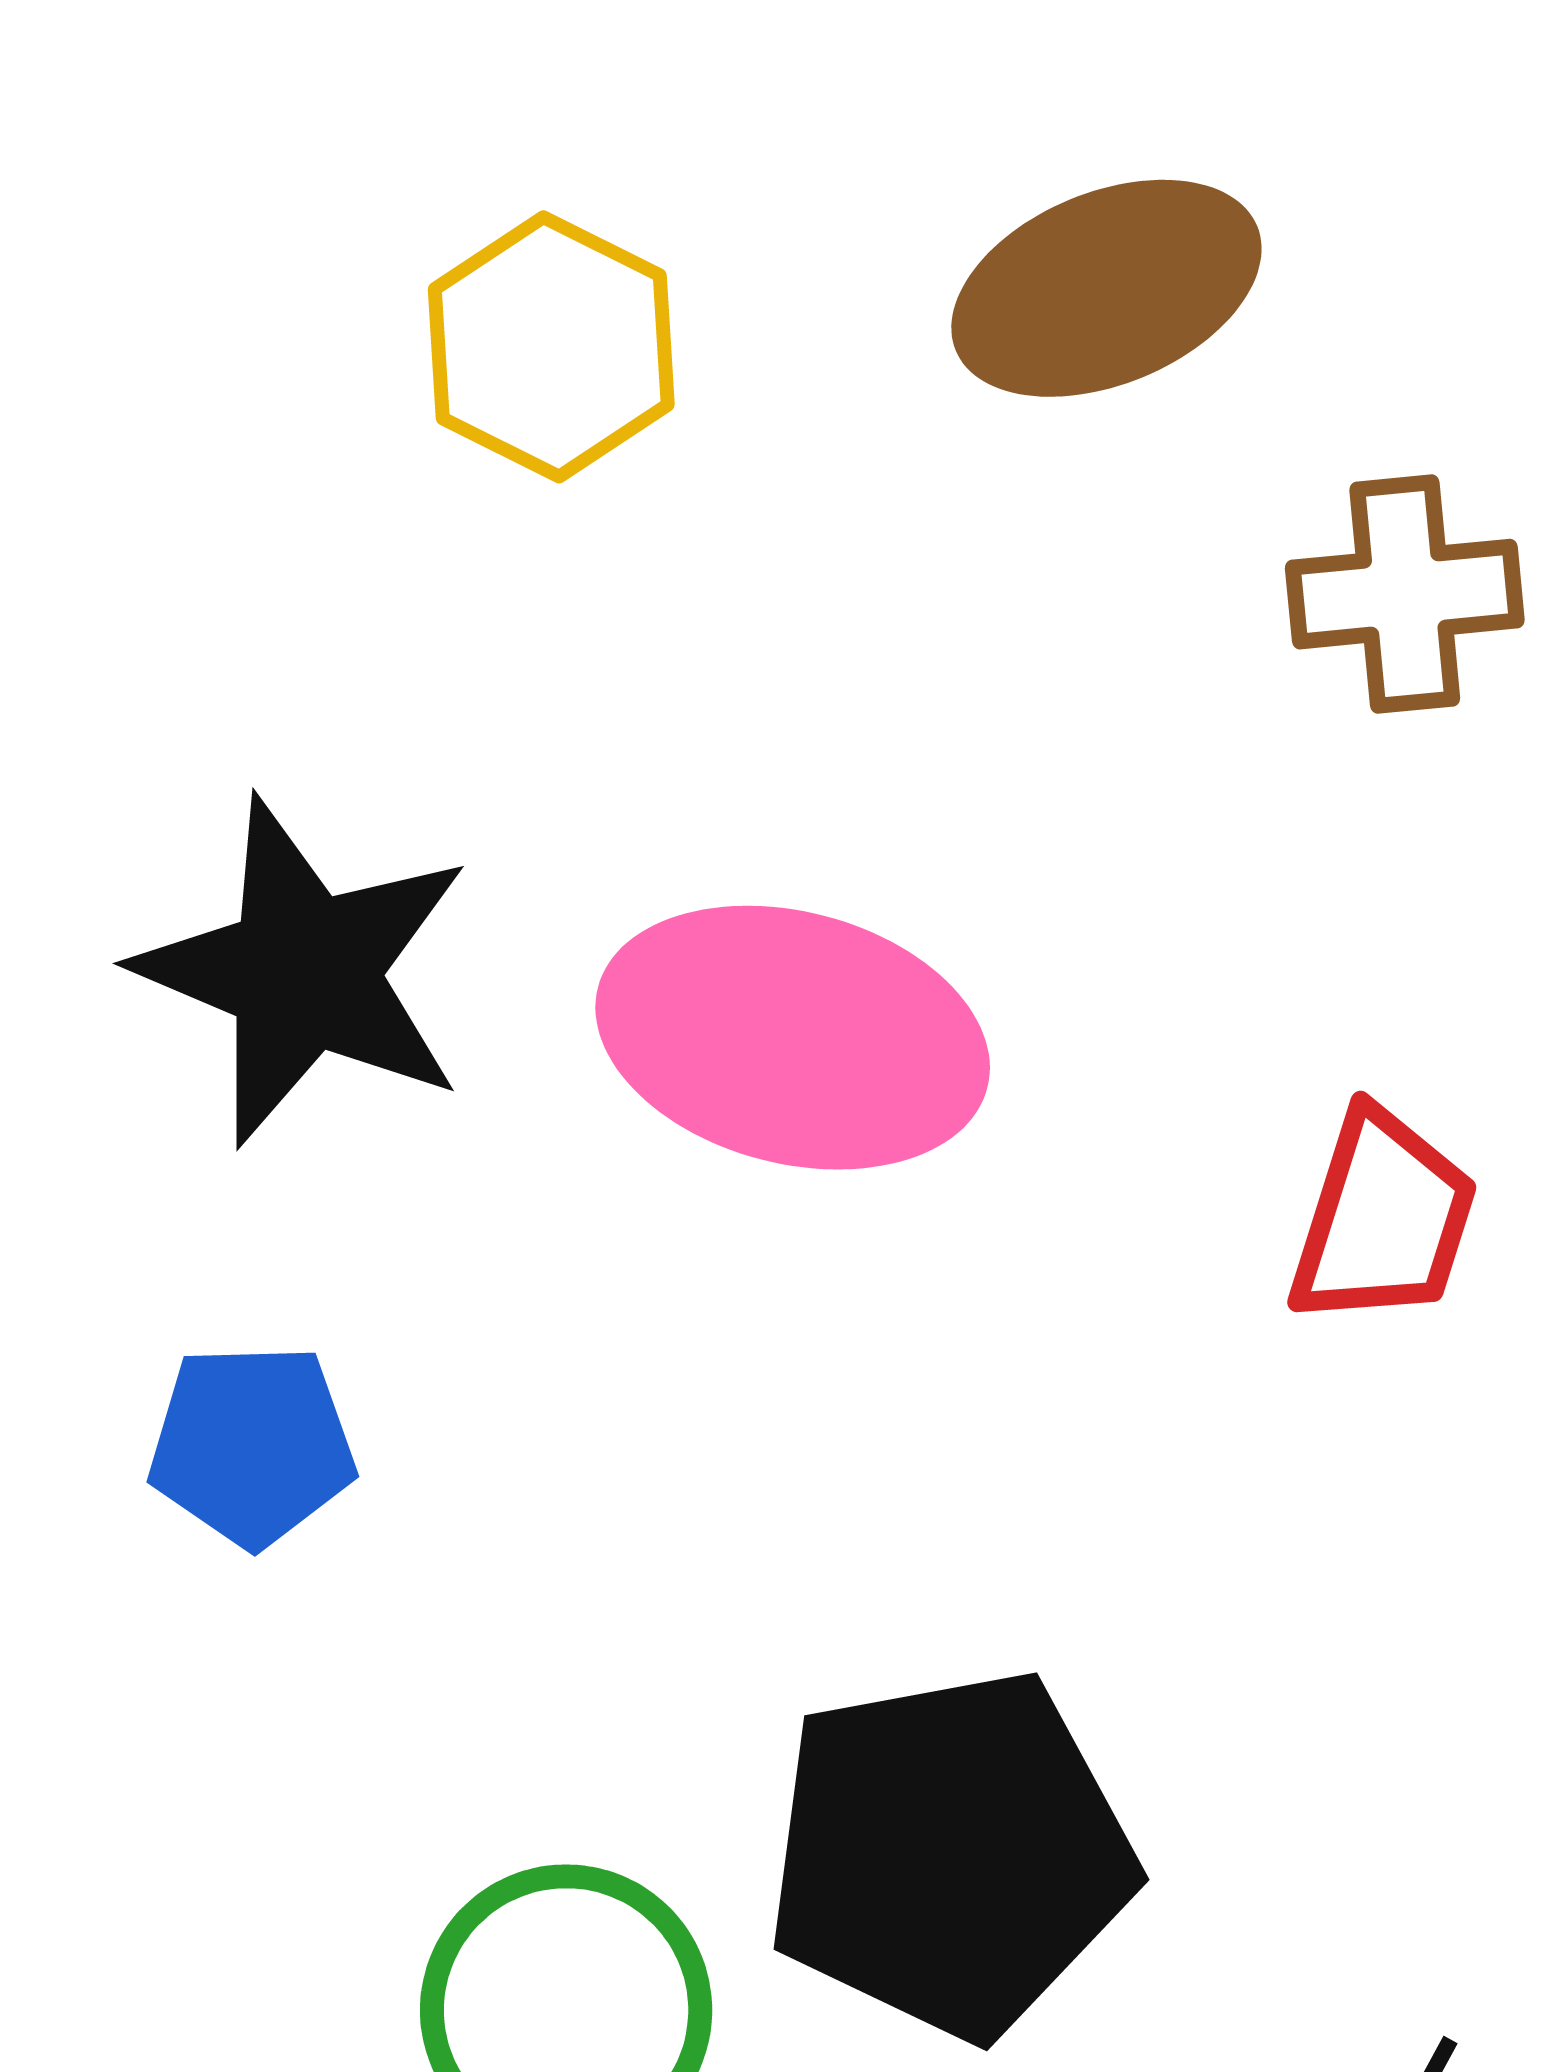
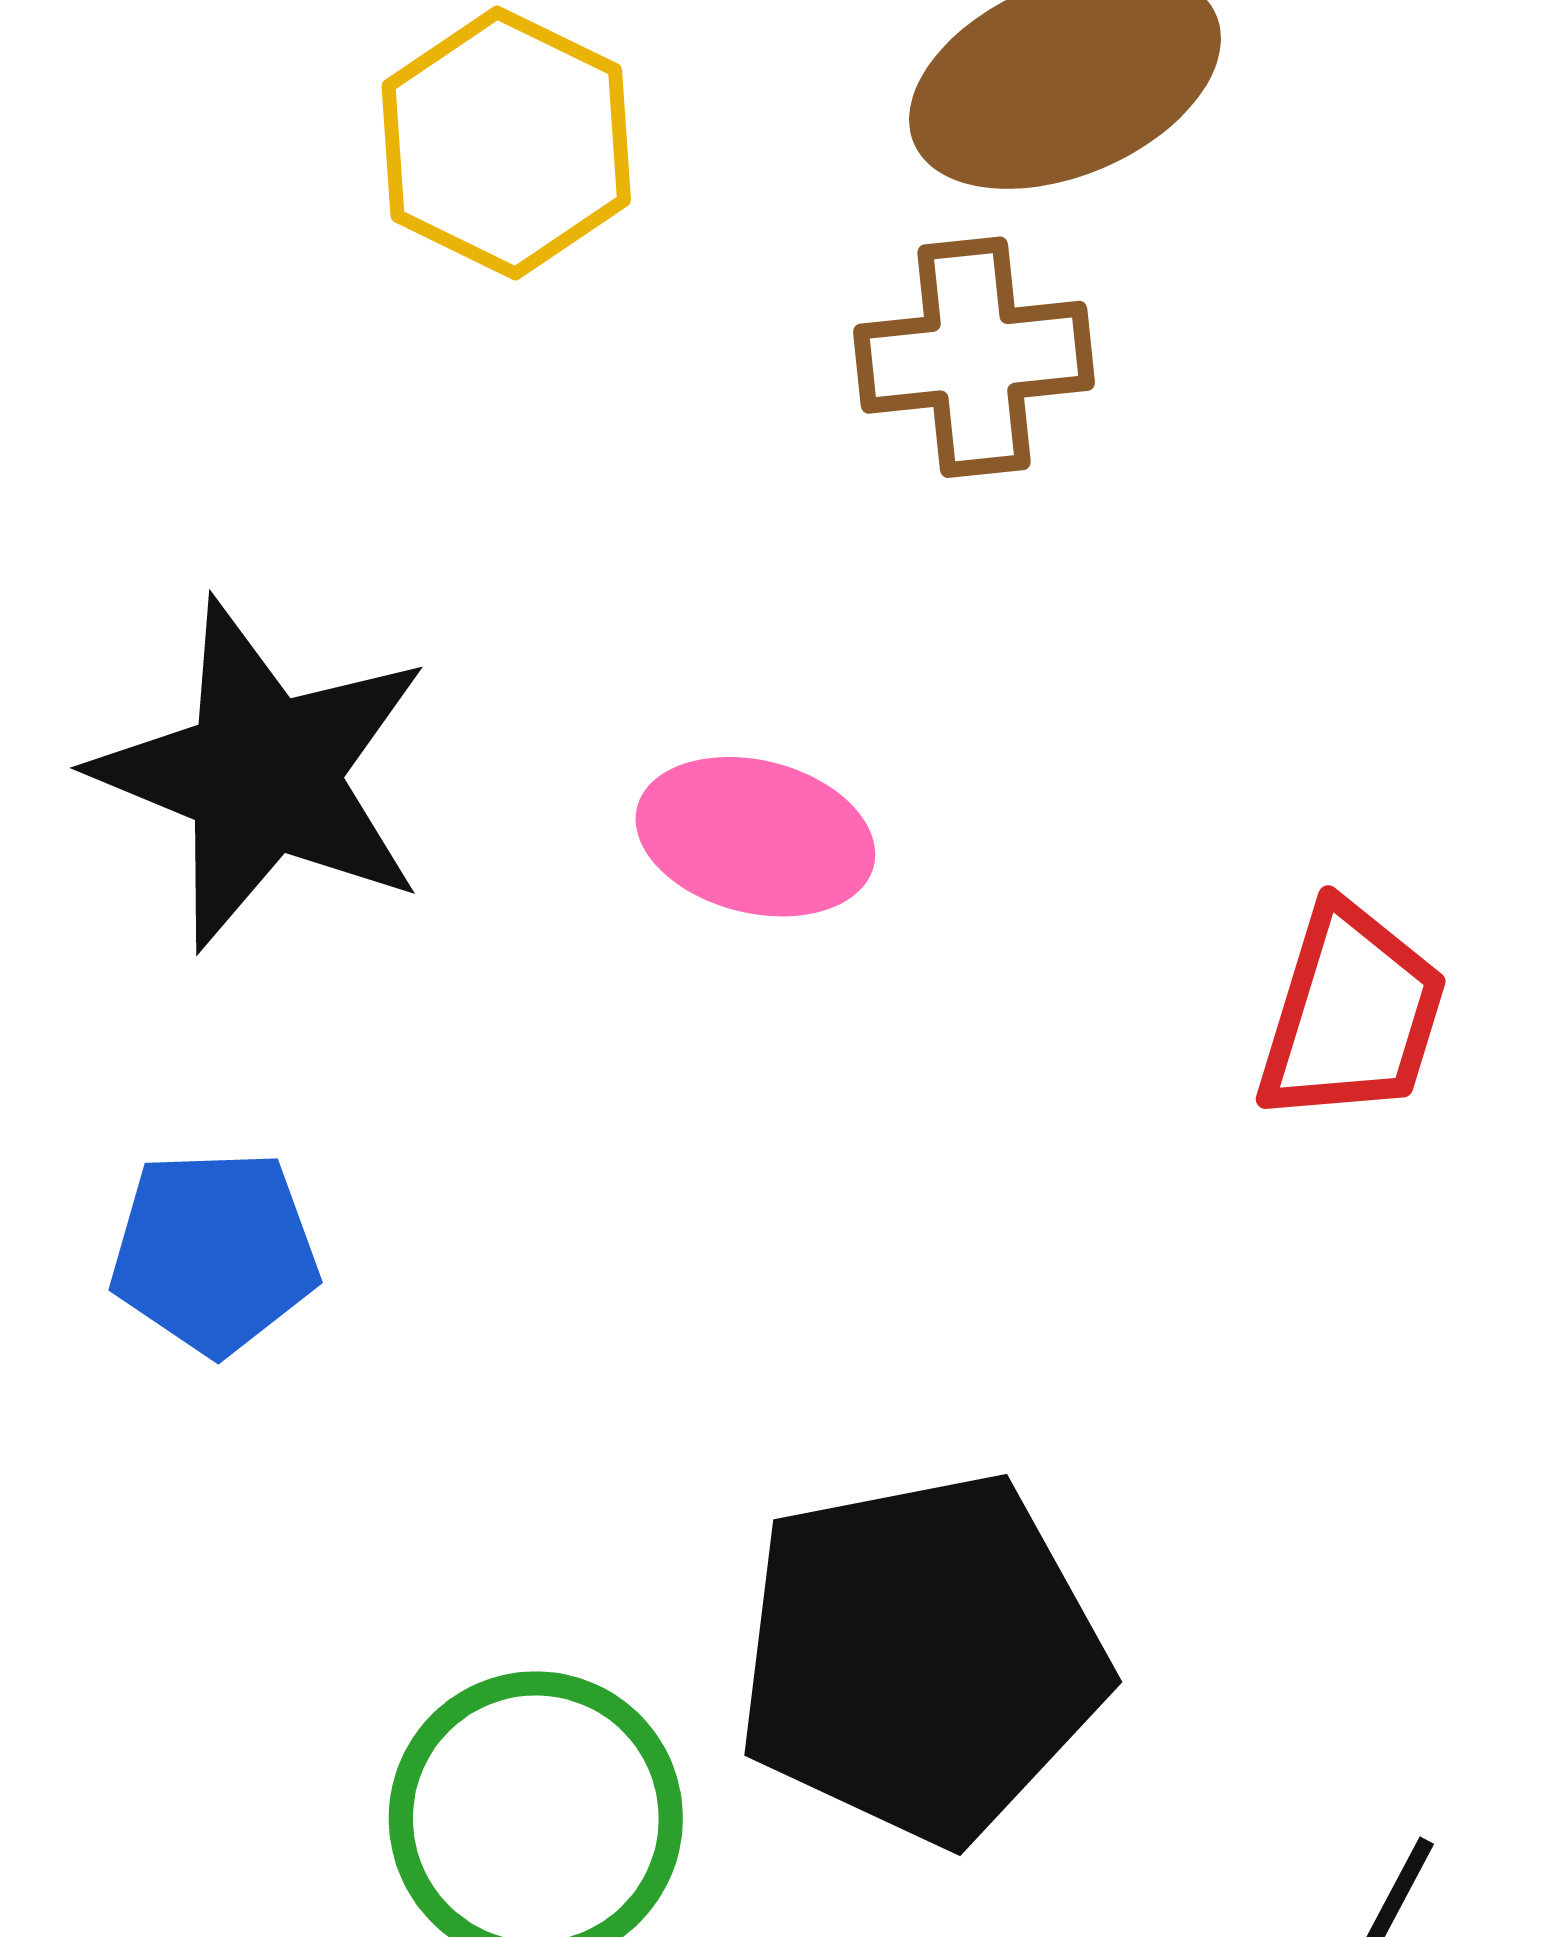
brown cross: (1405, 594) -> (974, 357), moved
pink ellipse: (793, 1038) -> (755, 837), size x0.6

